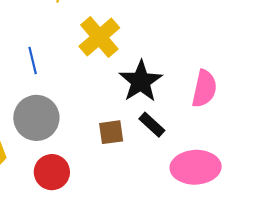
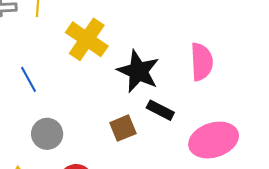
gray circle: (36, 118) -> (47, 134), size x0.7

